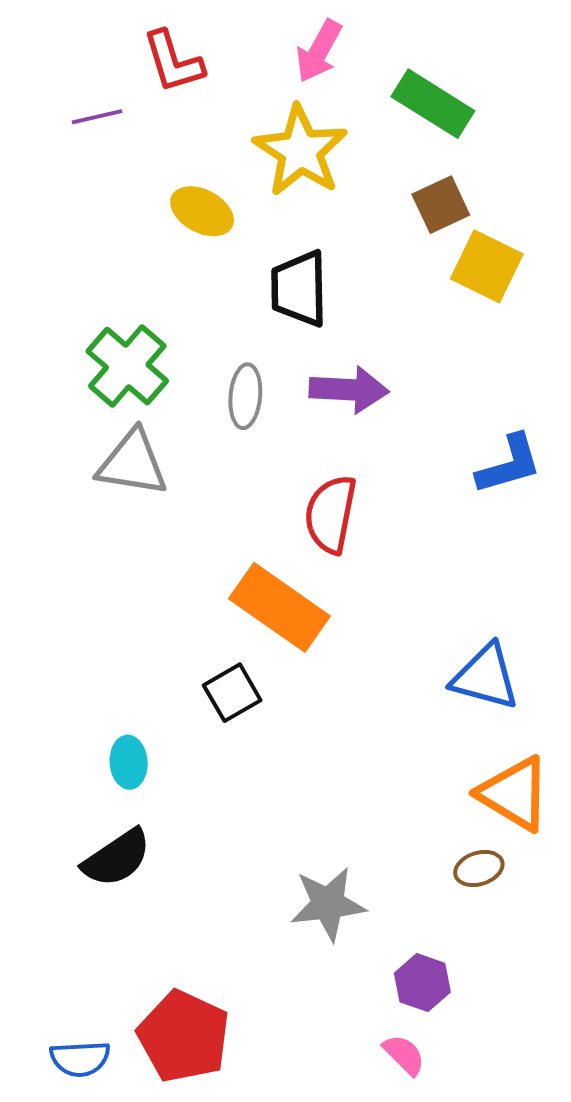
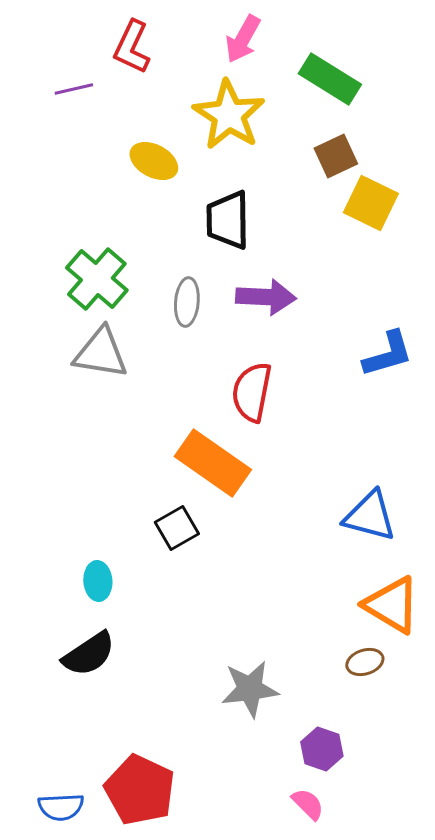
red L-shape: (173, 62) -> (132, 47), turned 42

